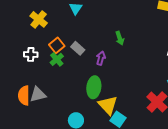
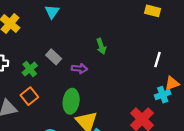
orange square: (57, 45) -> (29, 96), moved
purple arrow: (101, 58) -> (79, 69), turned 80

